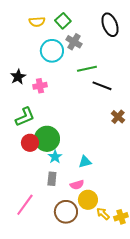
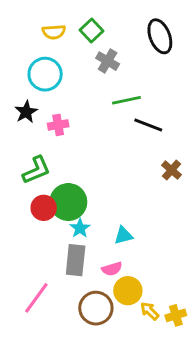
cyan circle: (52, 51) -> (45, 74), moved
gray rectangle: (52, 179) -> (76, 260), size x1.5

